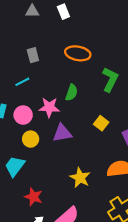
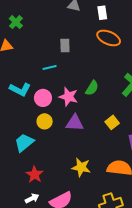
orange ellipse: (78, 53) -> (109, 38), moved
yellow star: (80, 178) -> (81, 167), turned -30

